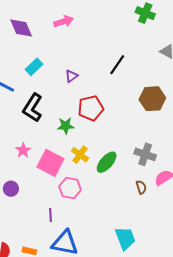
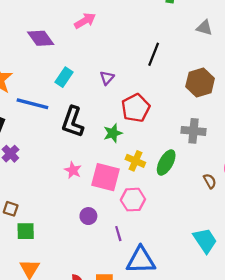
gray cross: (145, 154) -> (194, 131), moved
purple circle: (11, 189) -> (88, 216), moved

